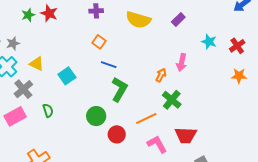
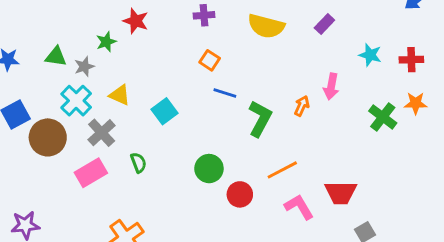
green star: (28, 15) -> (106, 42), moved
red cross: (237, 46) -> (411, 60), turned 35
green L-shape: (119, 89) -> (260, 119), moved
green cross: (172, 100) -> (383, 117), moved

